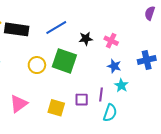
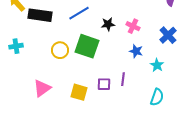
blue cross: (147, 60) -> (168, 35), moved, turned -30
cyan star: (121, 85) -> (157, 65), moved
cyan semicircle: (110, 113) -> (157, 97), moved

